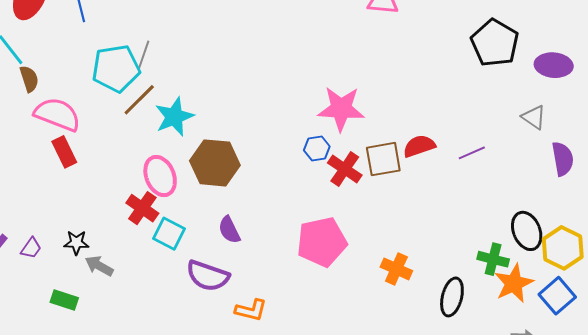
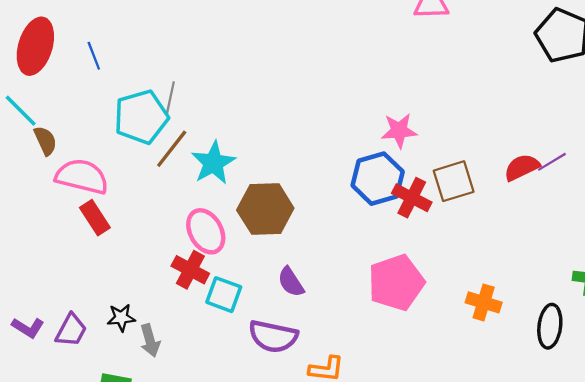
pink star: (341, 109) -> (399, 131), size x0.7
red semicircle: (419, 146) -> (522, 167), moved
blue hexagon: (317, 148) -> (378, 179), size x1.8
purple trapezoid: (31, 248) -> (71, 330), size x1.4
gray arrow: (99, 266) -> (150, 341), turned -128

